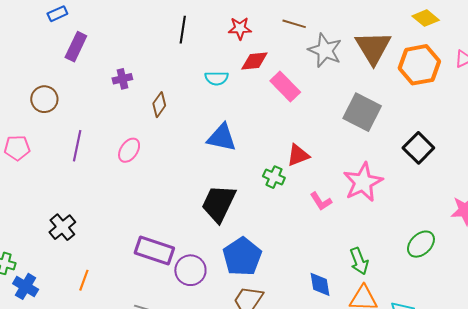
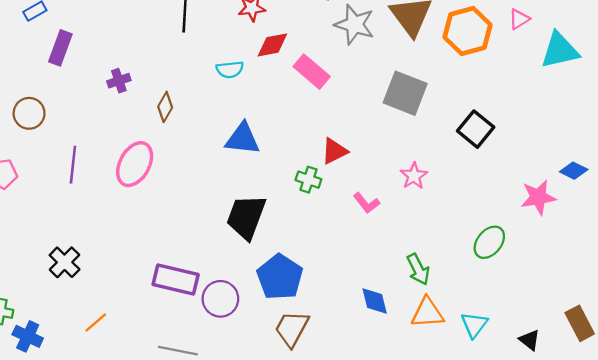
pink ellipse: (129, 150) -> (135, 164), size x1.5
pink star: (363, 182) -> (414, 176), size x0.6
orange line: (84, 280) -> (96, 322), turned 35

